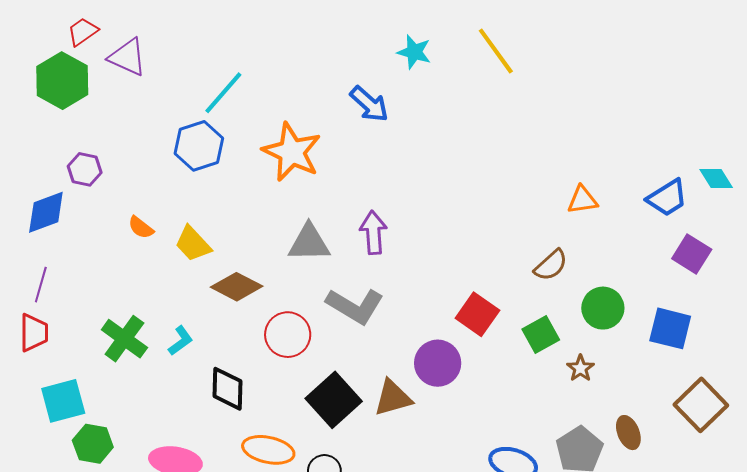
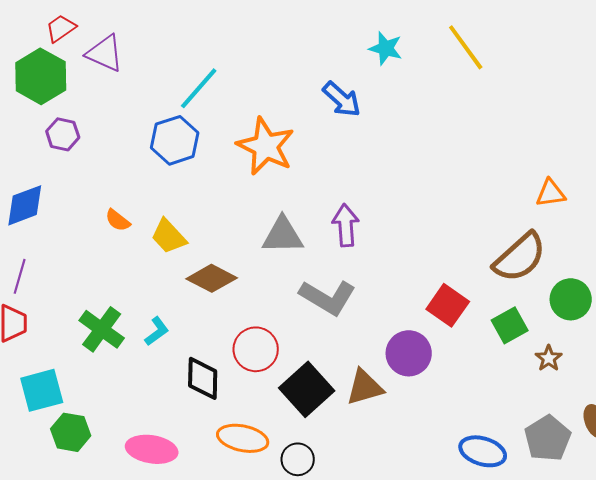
purple hexagon: (85, 169) -> (63, 134), moved
brown semicircle: (551, 265) -> (520, 257), size x1.6
red circle: (288, 335) -> (256, 349), moved

